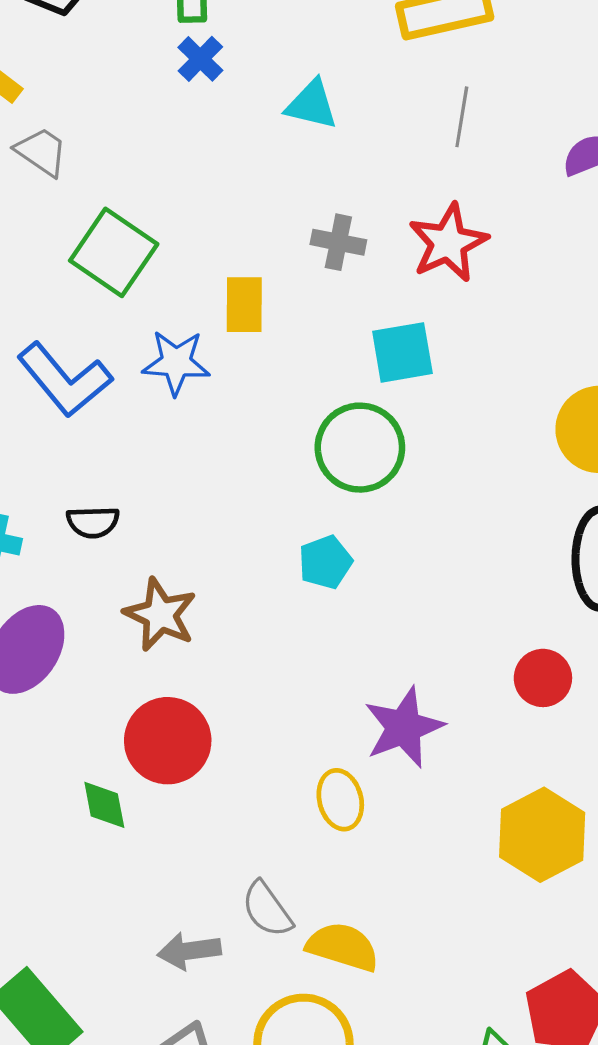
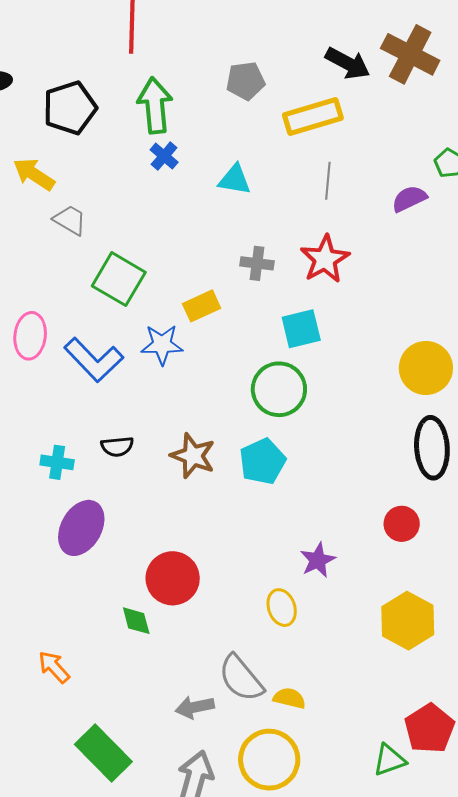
yellow rectangle: (244, 305) -> (202, 306), turned 69
cyan pentagon: (325, 562) -> (262, 461), size x1.4
brown star: (160, 615) -> (193, 456), moved
purple star: (404, 727) -> (318, 560), size x0.7
gray semicircle: (267, 909) -> (241, 678), size x1.4
yellow semicircle: (343, 947) -> (289, 698), size x0.7

